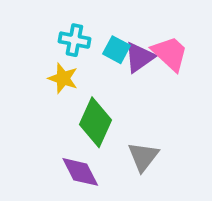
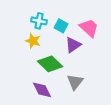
purple triangle: (139, 57) -> (73, 45), moved
green diamond: (95, 122) -> (50, 64), turned -70

